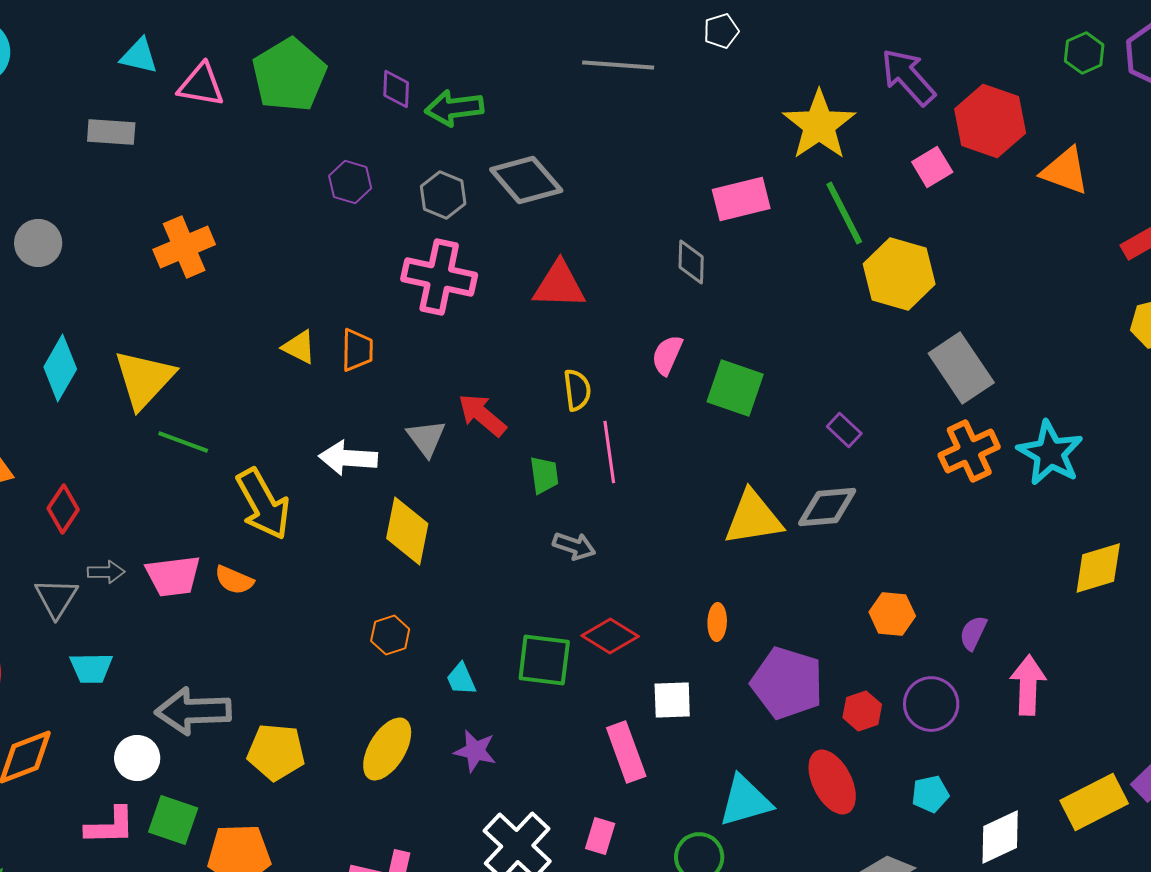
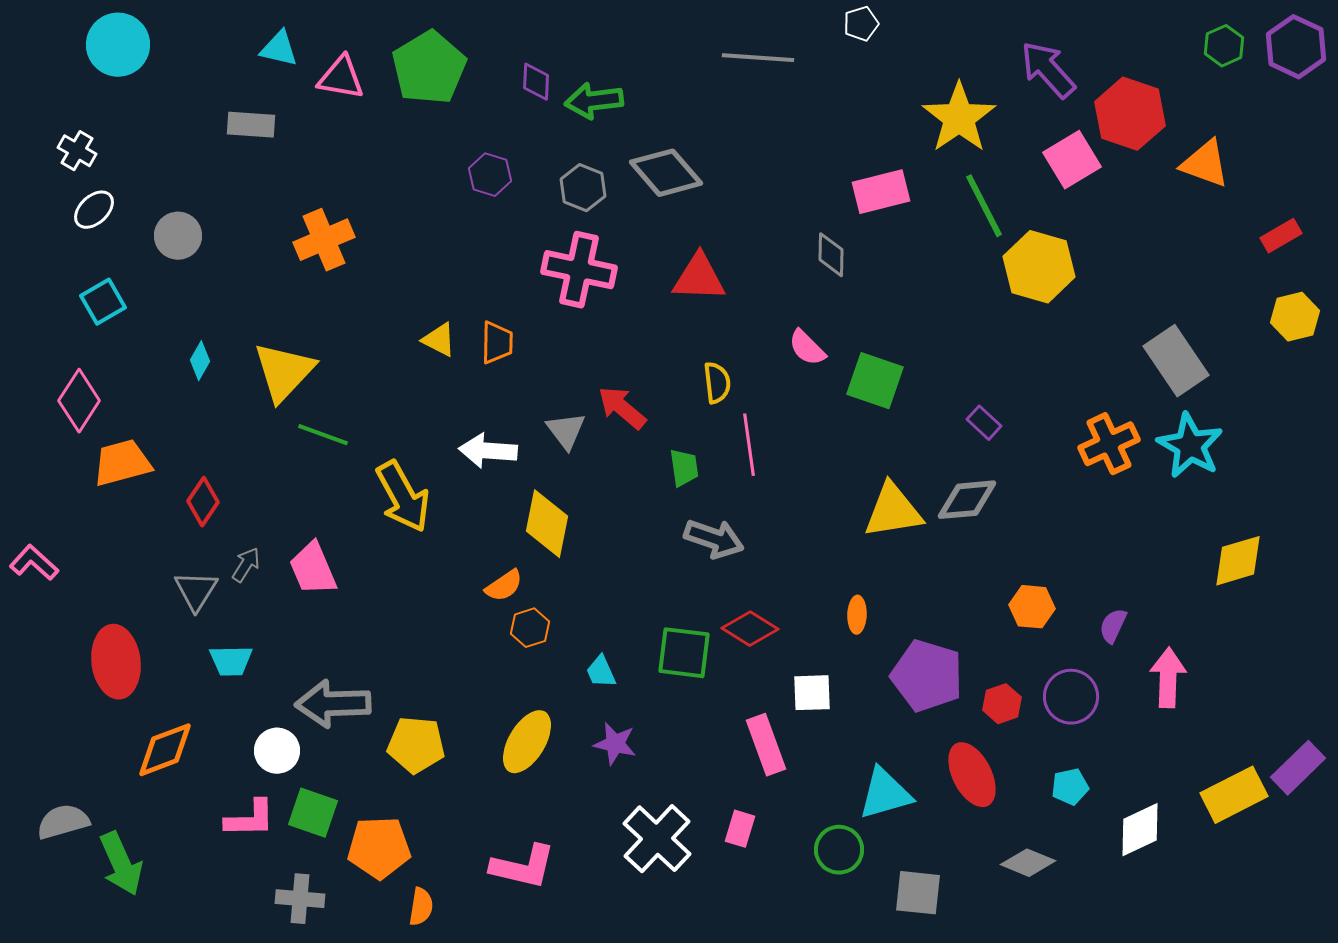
pink square: (932, 167) -> (1072, 160), size x1.4
pink semicircle: (667, 355) -> (807, 348), turned -69
cyan diamond: (60, 368) -> (200, 361), size x0.6
gray rectangle: (961, 368) -> (1176, 361), moved
gray arrow: (574, 546) -> (714, 539), size x1.4
gray arrow: (106, 572) -> (246, 565), turned -57
pink trapezoid: (173, 576) -> (313, 569), turned 74
orange semicircle: (234, 580) -> (504, 586), moved, turned -57

